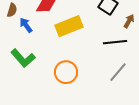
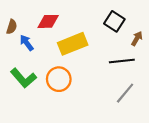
orange circle: (66, 72) -> (59, 79), moved

